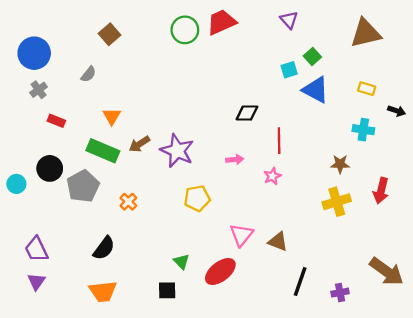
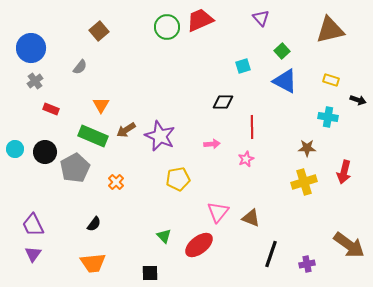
cyan square: (289, 70) -> (243, 66), moved
cyan circle: (16, 184) -> (15, 149), moved
black semicircle: (104, 248) -> (94, 224), size x0.7
black square: (167, 290) -> (150, 273), moved

